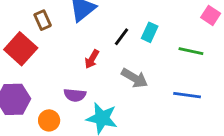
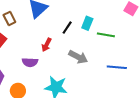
green line: (191, 51) -> (106, 35), moved
purple semicircle: (75, 95) -> (30, 62), moved

